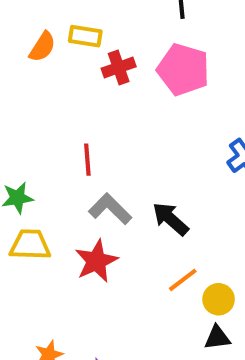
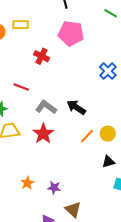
red cross: (119, 67) -> (42, 56), moved, turned -35
red line: (87, 160) -> (21, 87), moved, turned -56
yellow circle: (219, 299) -> (108, 134), moved

